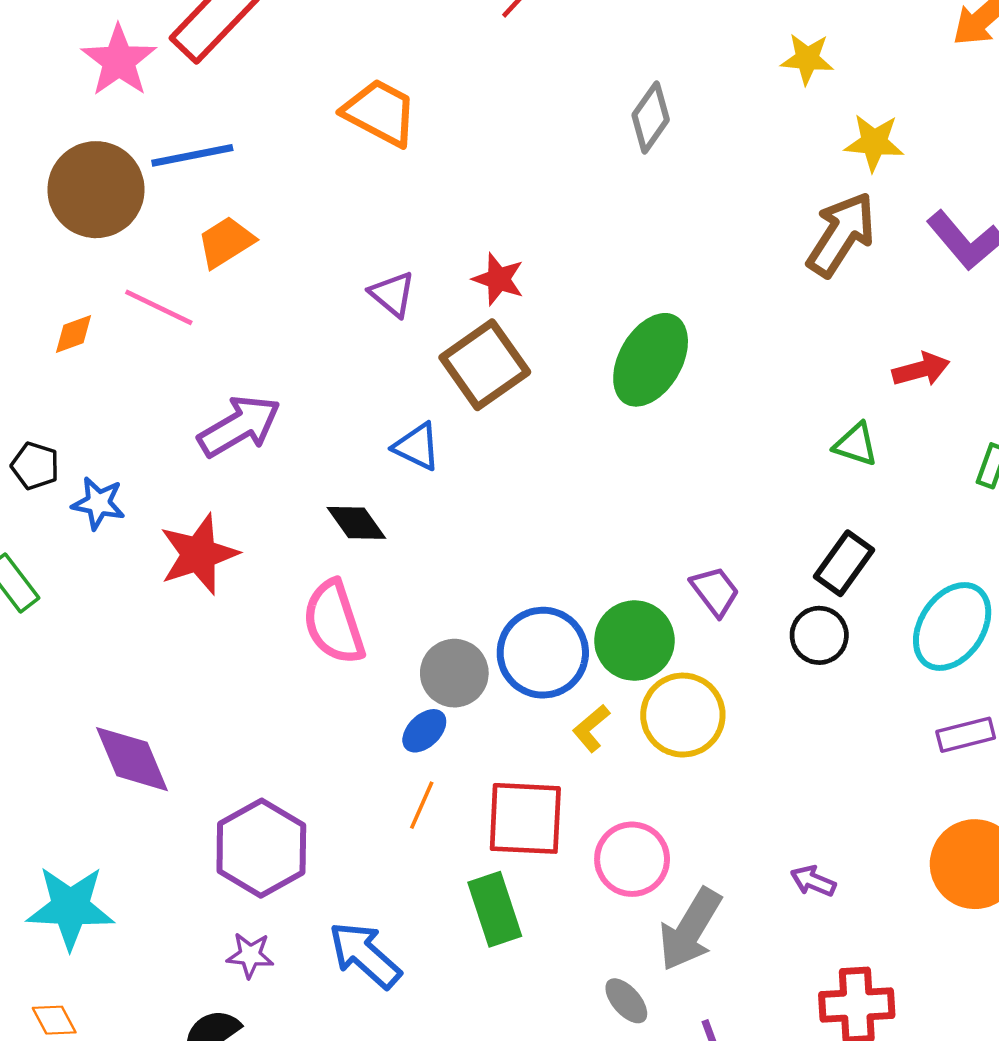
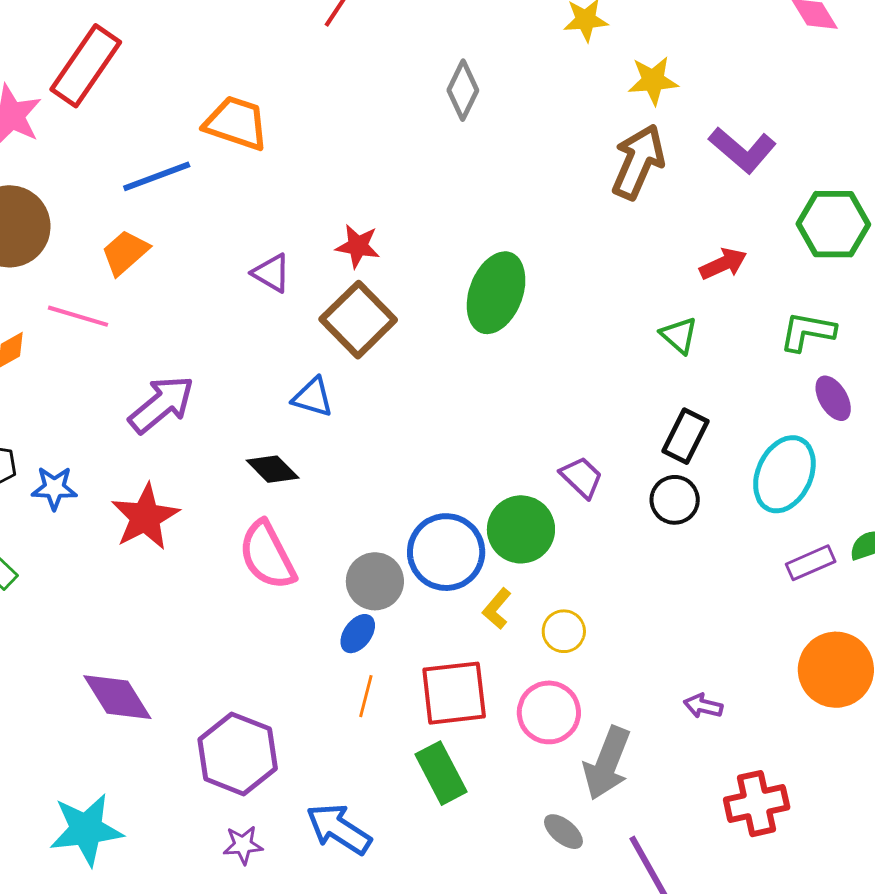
blue line: (192, 155) -> (157, 176), moved
green triangle: (856, 444) -> (679, 335), turned 33
yellow circle: (683, 715) -> (564, 631), moved, size x0.6

